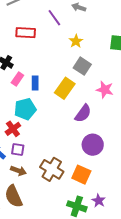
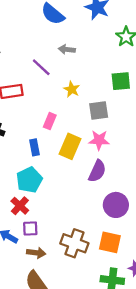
gray square: (82, 66) -> (99, 110), moved, turned -30
pink rectangle: (17, 79) -> (50, 121), moved
pink star: (105, 90) -> (99, 140), moved

